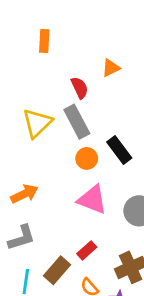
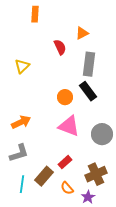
gray rectangle: (77, 122) -> (89, 64), moved, turned 35
yellow triangle: (37, 123) -> (22, 66), moved, size x0.7

